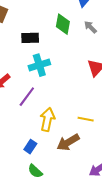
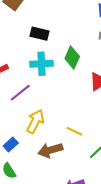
green diamond: (63, 24) -> (72, 58), moved

